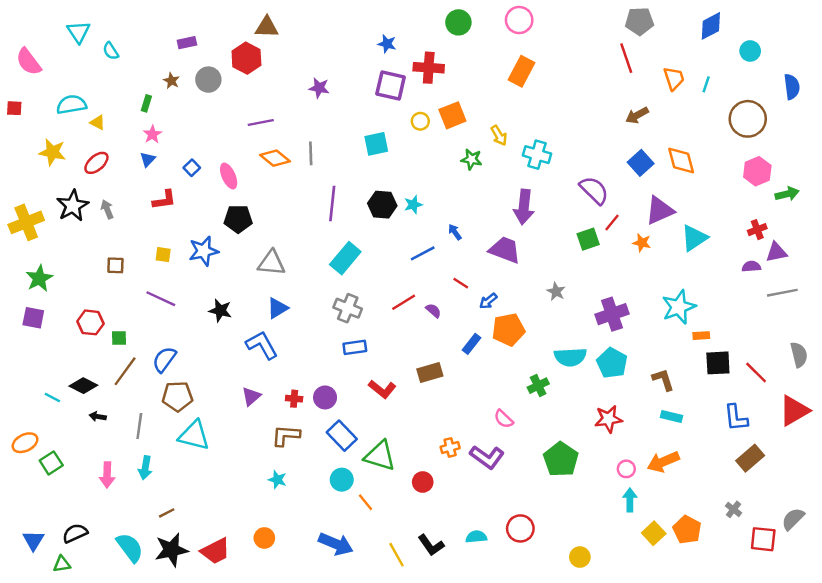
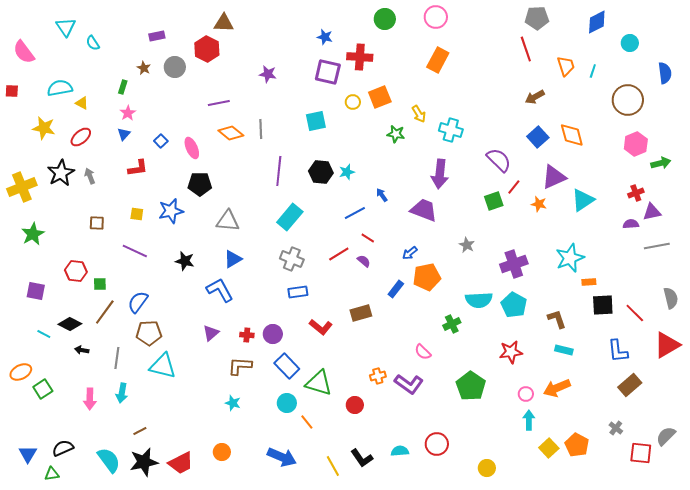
red line: (461, 283) -> (368, 238), moved
purple square: (33, 318) -> (36, 291), moved

